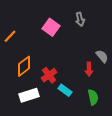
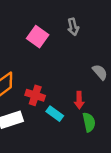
red arrow: (89, 69) -> (79, 100), moved
red cross: (49, 75) -> (35, 95), turned -35

